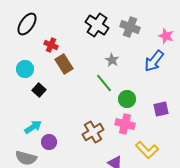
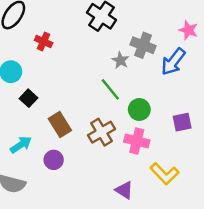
gray cross: (130, 27) -> (143, 45), moved
brown rectangle: (64, 64) -> (60, 125), moved
brown cross: (93, 132) -> (101, 132), moved
purple circle: (49, 142) -> (54, 160), moved

